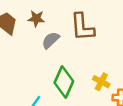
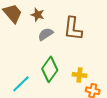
yellow cross: (101, 82) -> (79, 75), turned -32

